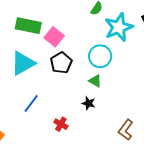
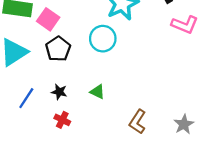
green triangle: (95, 81) -> (97, 92), moved
black star: (89, 103) -> (59, 92), moved

